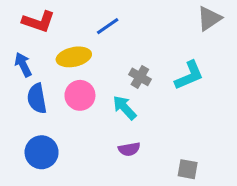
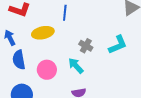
blue line: (108, 26) -> (65, 13), turned -49
pink circle: (80, 95) -> (47, 70), moved

